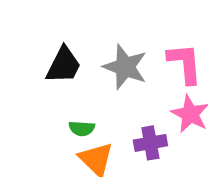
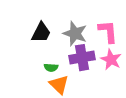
purple cross: (150, 143) -> (82, 58), moved, size x1.4

